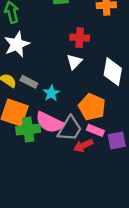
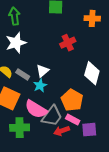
red cross: (80, 38) -> (68, 43), turned -35
white triangle: (74, 62) -> (43, 71), moved
green cross: (28, 129) -> (20, 128), moved

